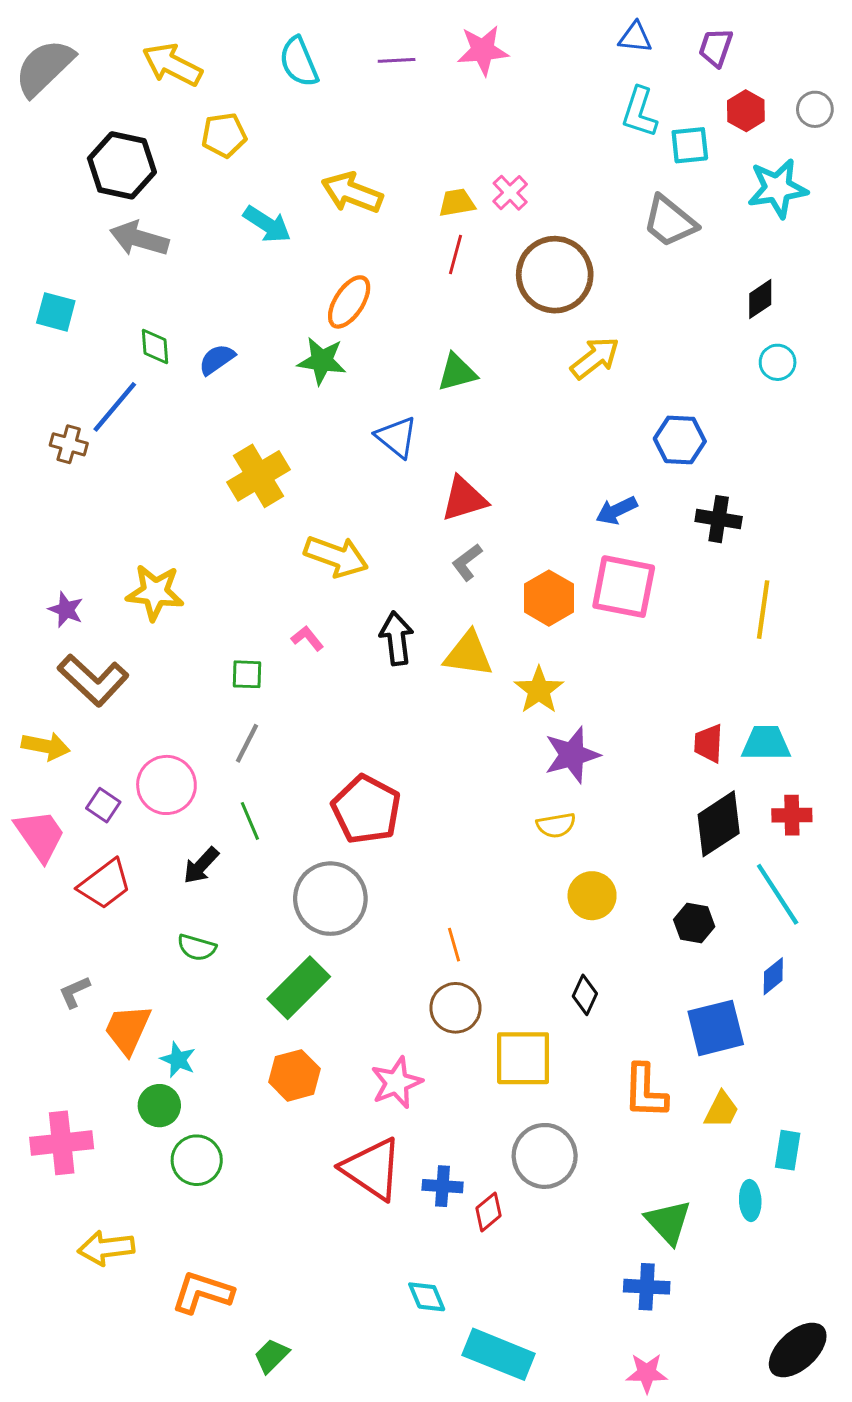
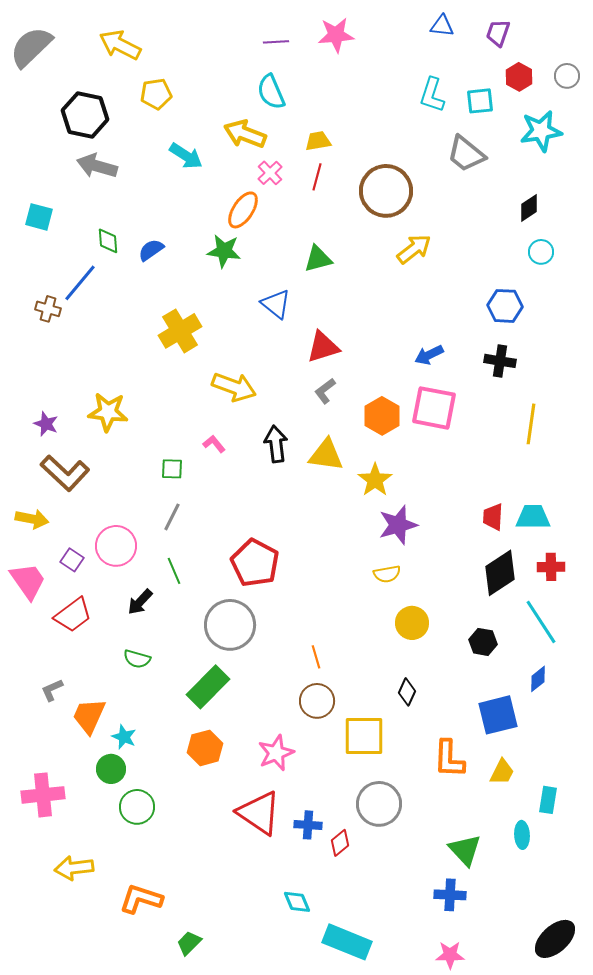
cyan semicircle: (299, 62) -> (271, 92), moved
cyan L-shape: (639, 112) -> (432, 95), moved
pink cross: (510, 193) -> (270, 173), moved
blue hexagon: (680, 440) -> (505, 306), moved

